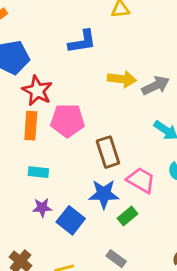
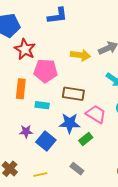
yellow arrow: (122, 79) -> (80, 55), moved
orange rectangle: (31, 126) -> (21, 89), moved
brown rectangle: (108, 152) -> (73, 94), turned -65
cyan rectangle: (38, 172) -> (42, 105), moved

